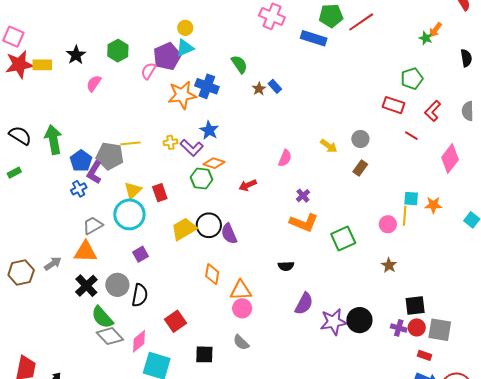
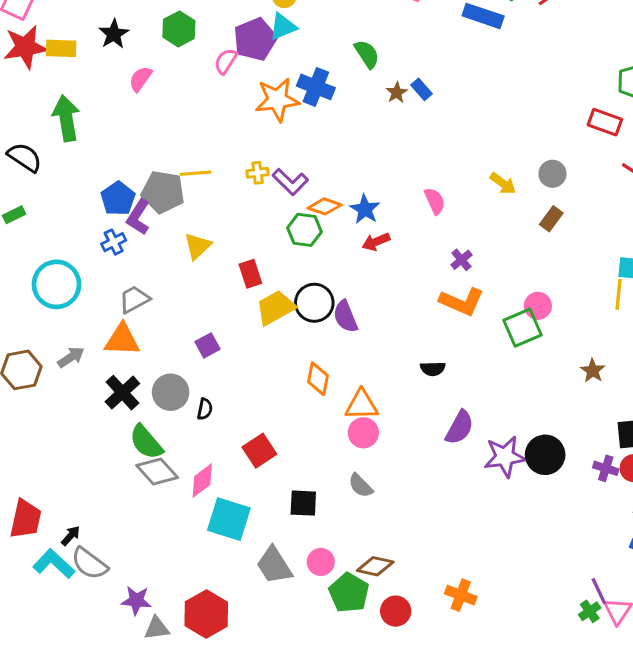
blue star: (209, 130) -> (365, 209), moved
green arrow: (53, 140) -> (66, 118), moved
pink semicircle: (285, 158) -> (435, 201), turned -48
red rectangle: (160, 193) -> (250, 274), moved
cyan circle: (129, 214) -> (56, 284), moved
pink circle: (388, 224) -> (538, 306), moved
black semicircle: (140, 295) -> (205, 409), size x0.6

